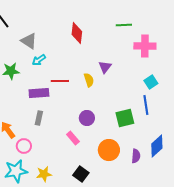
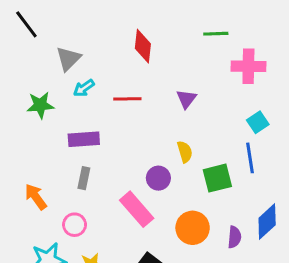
gray triangle: (29, 41) -> (68, 59), turned 42
yellow semicircle: (89, 80) -> (185, 152), moved
red line: (60, 81) -> (127, 99), moved
pink rectangle: (73, 138) -> (137, 209), size x1.6
pink circle: (24, 146) -> (75, 225), moved

